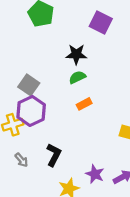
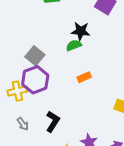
green semicircle: (77, 77) -> (74, 45), moved

